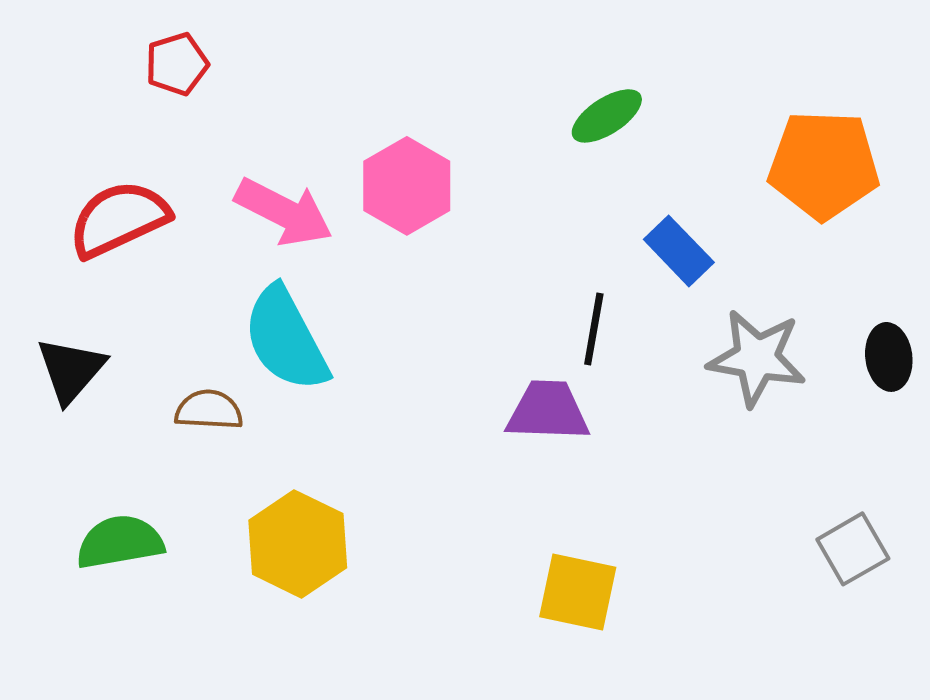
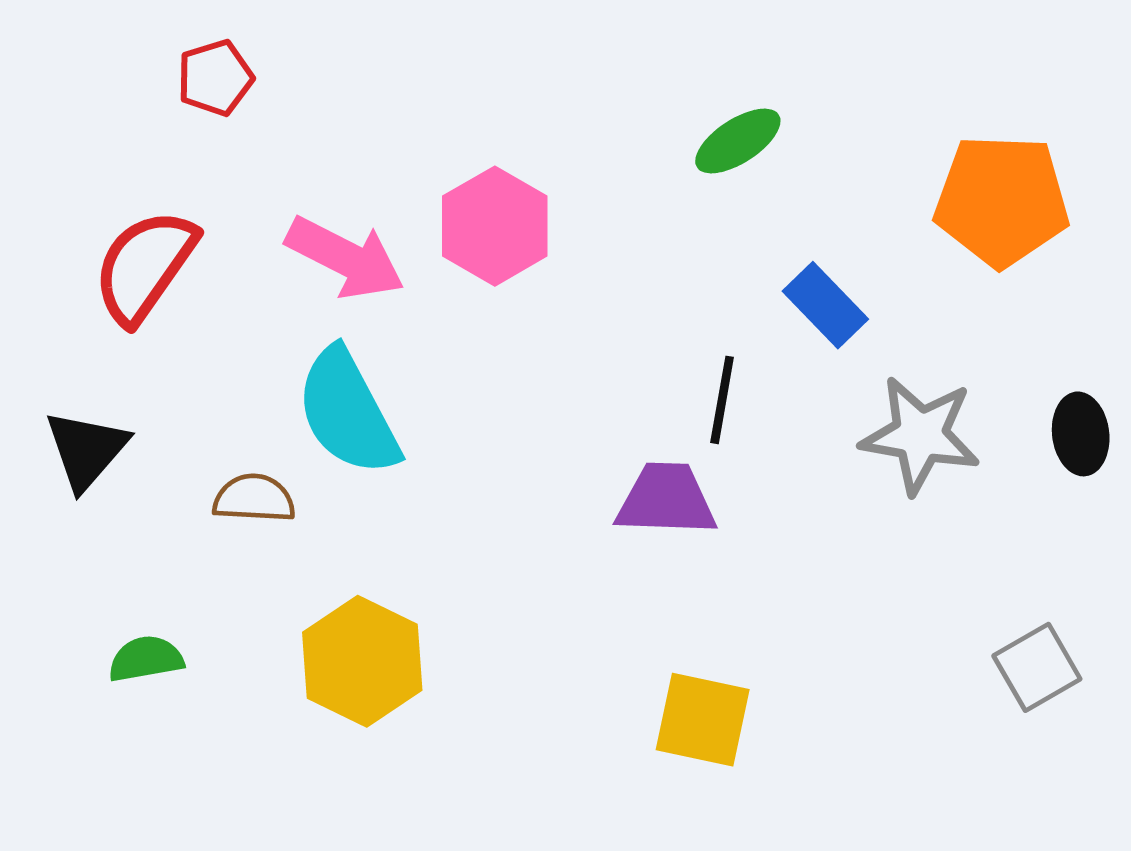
red semicircle: (119, 219) -> (145, 266), turned -30
green semicircle: (120, 542) -> (146, 659), size x0.7

